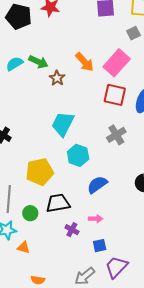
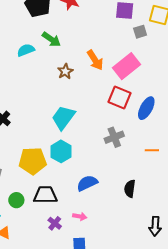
gray square: (133, 33) -> (140, 32), moved
green arrow: (38, 62) -> (51, 39), moved
cyan hexagon: (78, 155) -> (61, 151), moved

